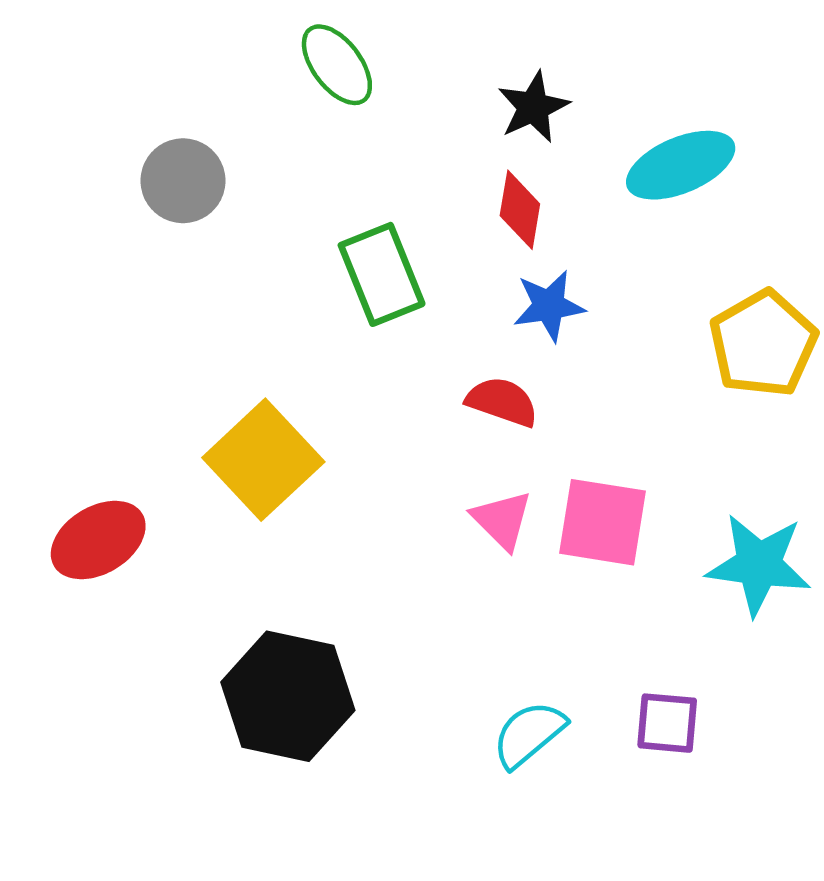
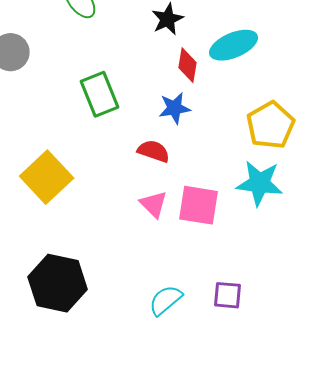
red diamond: (520, 210) -> (188, 65), moved
cyan star: (759, 565) -> (260, 183), moved

